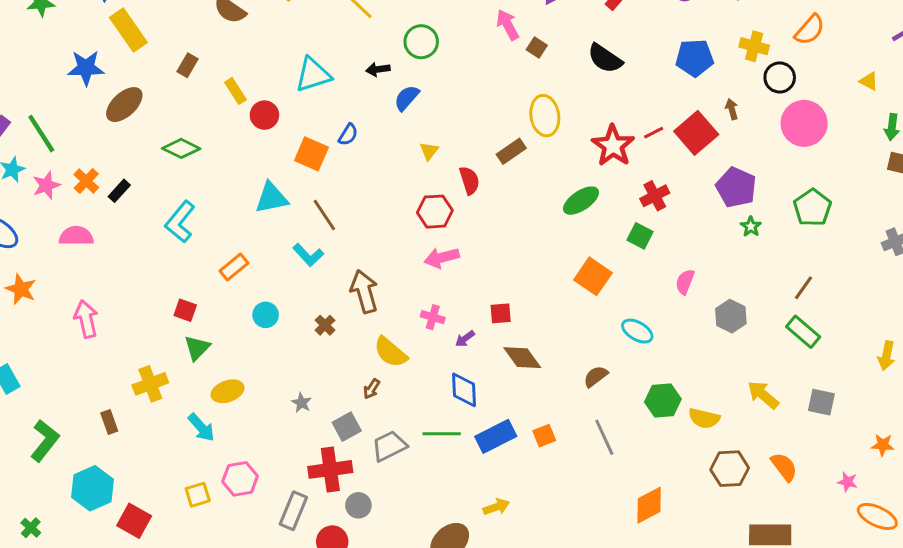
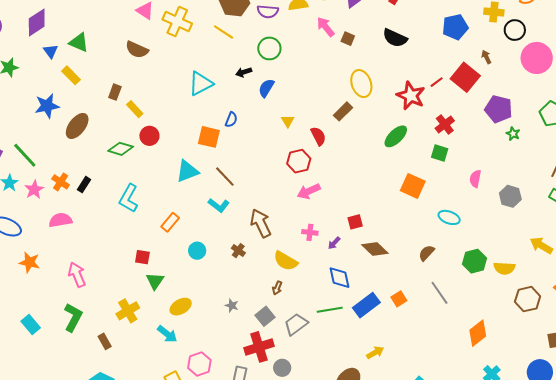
yellow rectangle: (128, 30) -> (71, 75), size x0.7
yellow rectangle: (235, 91) -> (135, 109), moved
red circle: (264, 115) -> (149, 136), moved
green L-shape: (45, 441) -> (73, 317), moved

